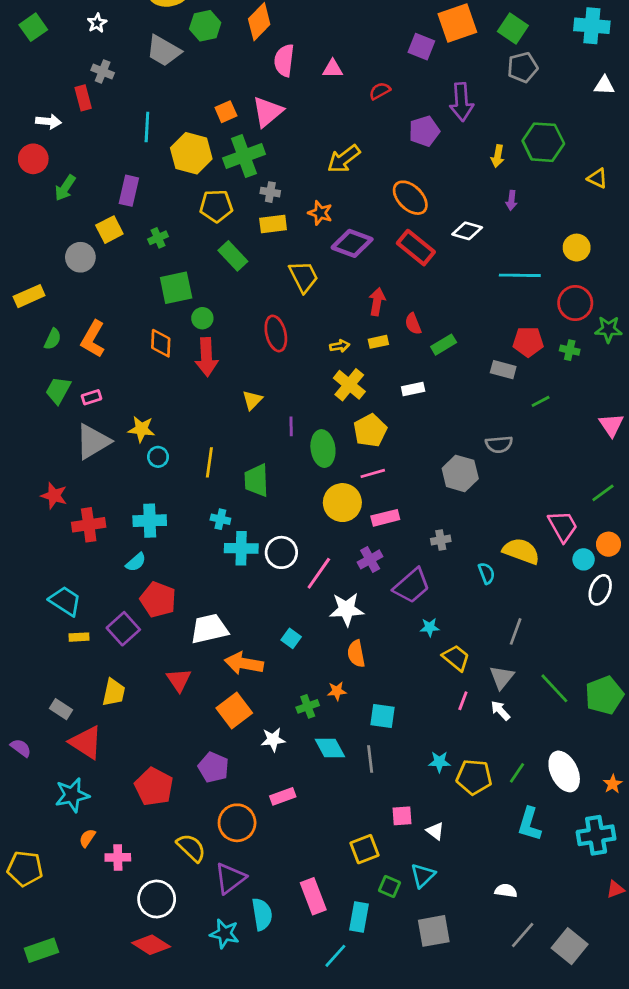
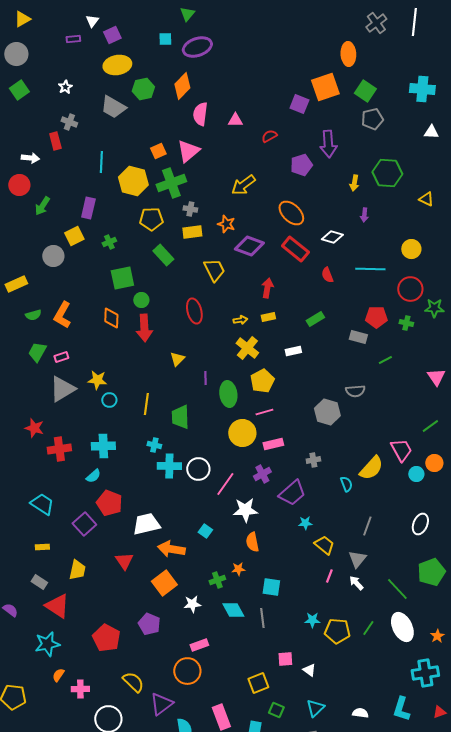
red semicircle: (413, 324) -> (327, 275), moved
green semicircle: (53, 339) -> (33, 315), turned 49
yellow semicircle: (521, 551) -> (371, 468), turned 112
white ellipse: (600, 590) -> (420, 524), moved
yellow rectangle: (79, 637) -> (42, 547), moved
green line: (554, 688) -> (397, 589), moved
orange circle: (237, 823) -> (187, 671), moved
cyan L-shape: (529, 824) -> (401, 709), moved
cyan triangle: (423, 875) -> (315, 708), moved

